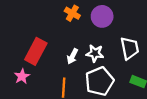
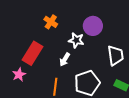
orange cross: (72, 13) -> (51, 22), moved
white star: (95, 53) -> (76, 40), moved

